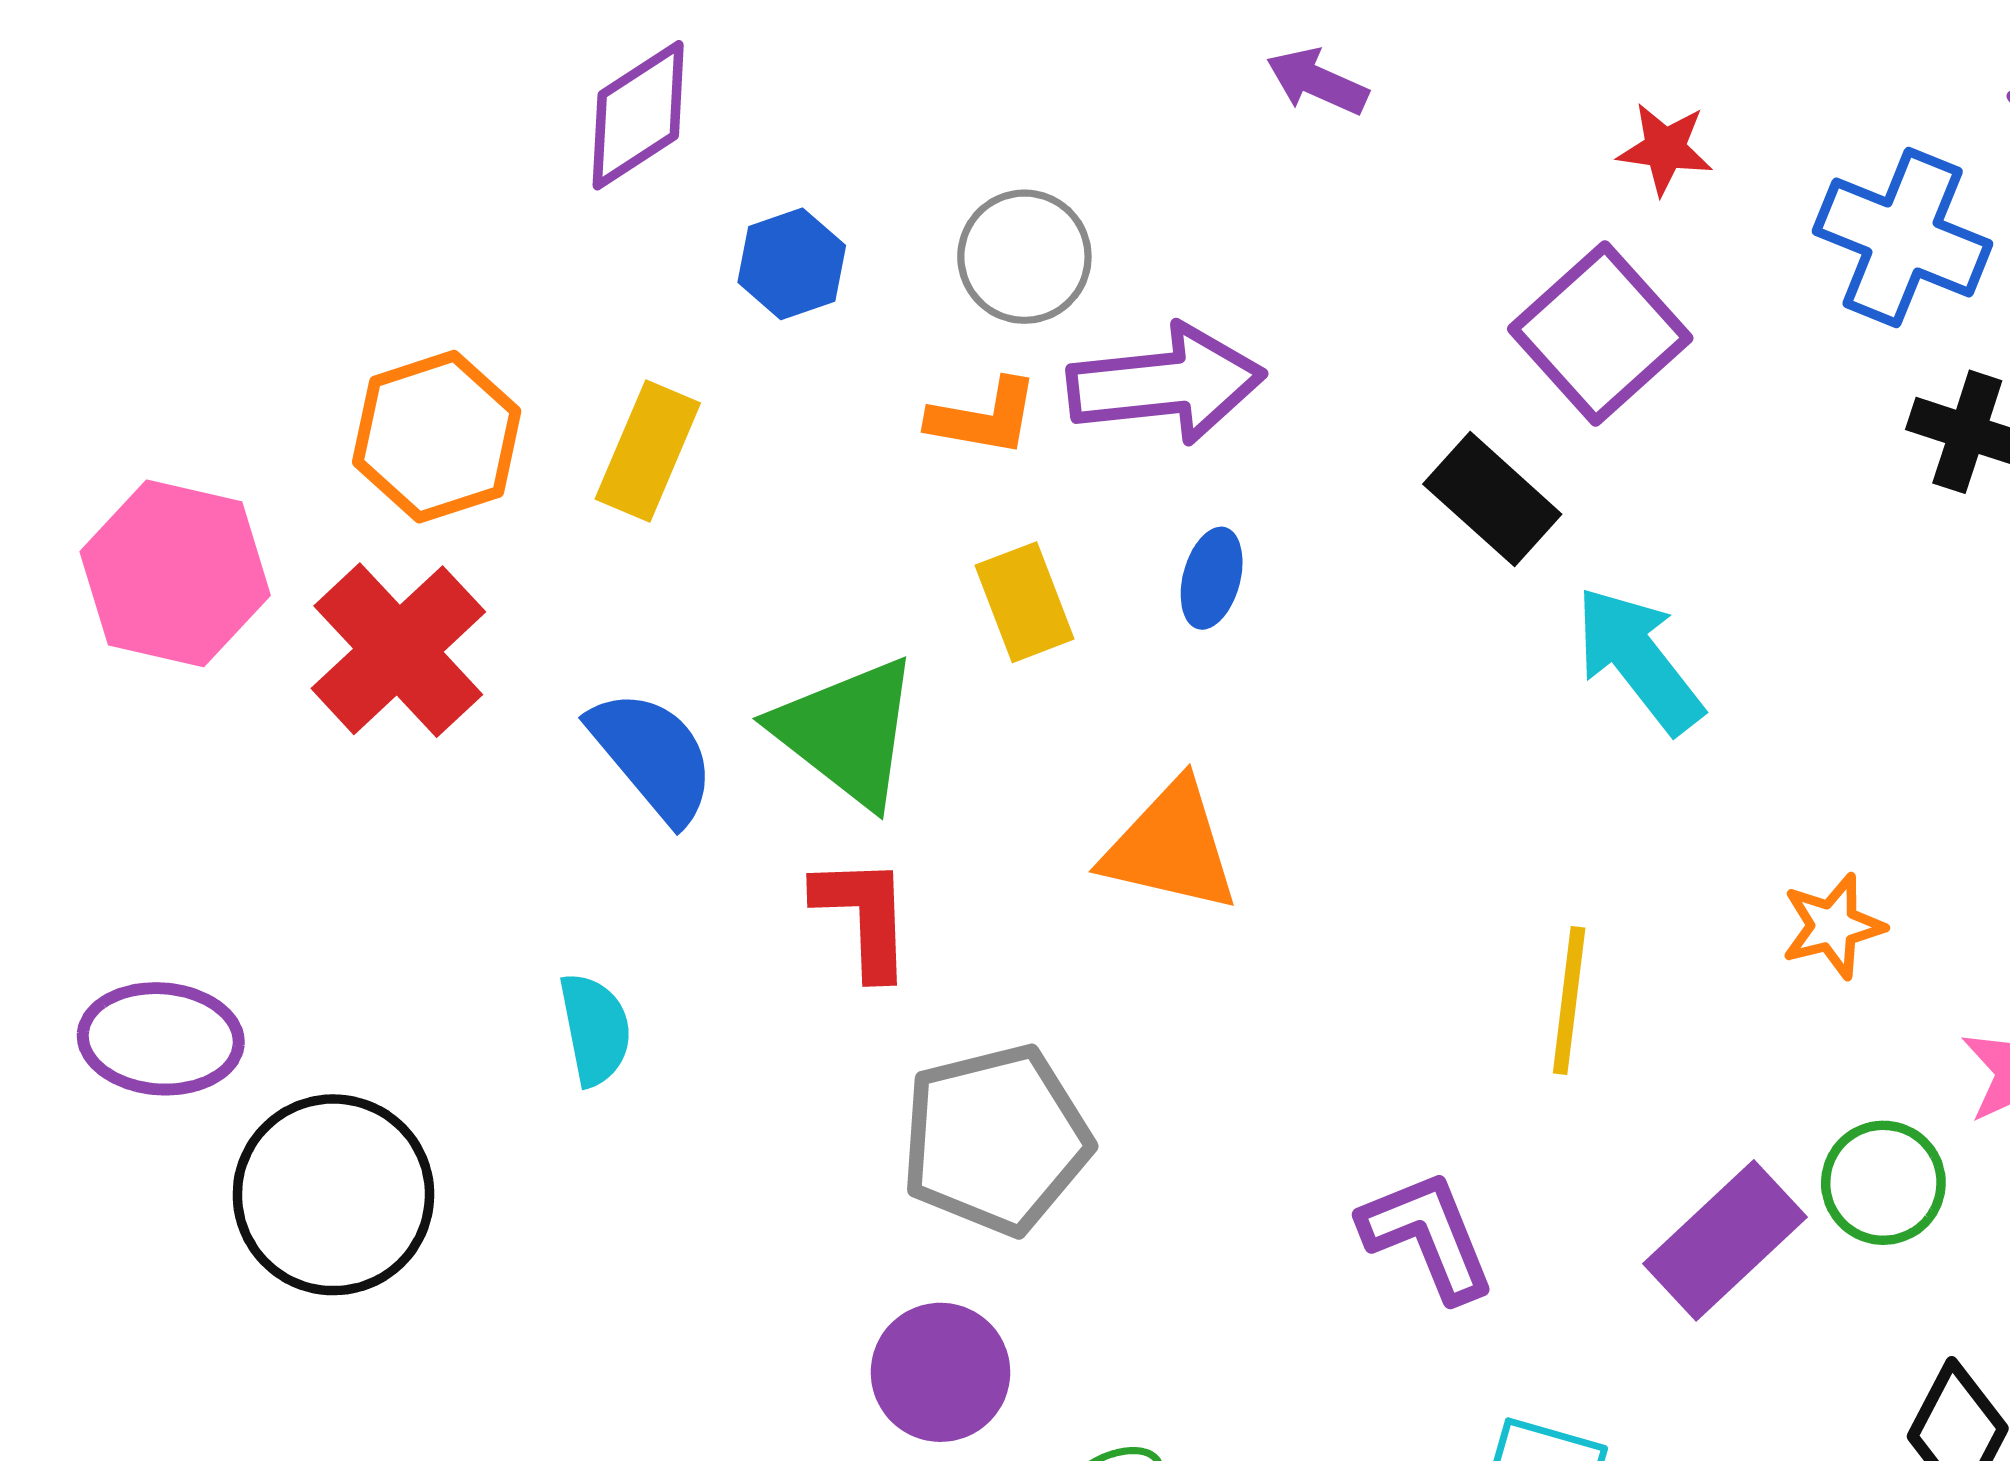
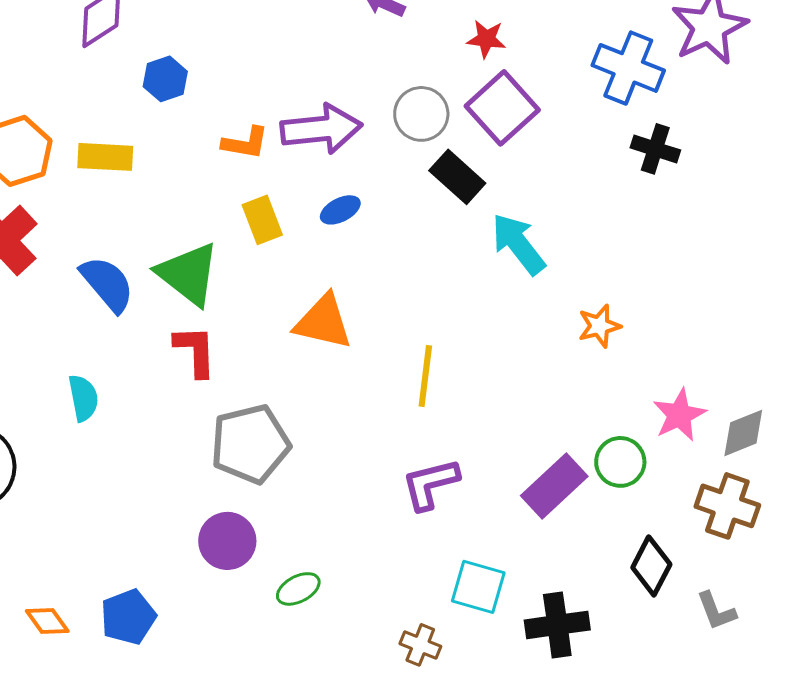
red star: (1665, 149) -> (486, 39), moved
gray circle: (1024, 257) -> (421, 114), moved
yellow rectangle: (648, 451) -> (105, 157), turned 70
blue ellipse: (1212, 578) -> (340, 210), turned 48
orange star: (1833, 926) -> (599, 326), moved
yellow line: (1569, 1000) -> (425, 376), moved
purple L-shape: (1428, 1236) -> (430, 484), turned -82

